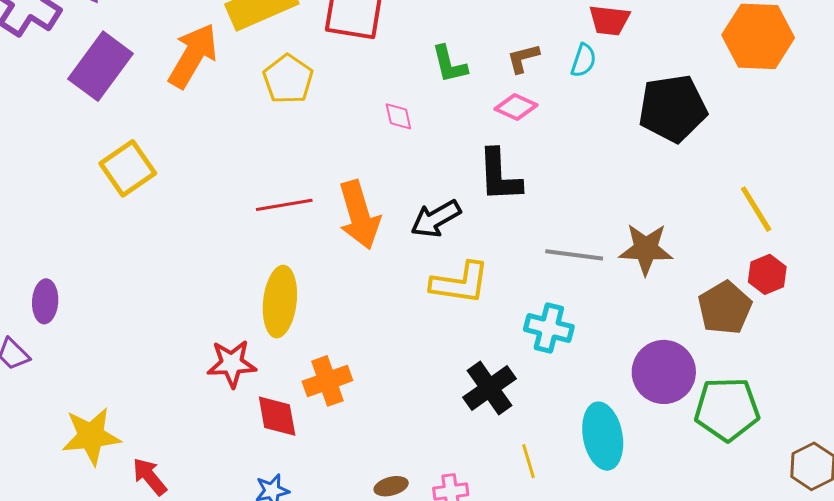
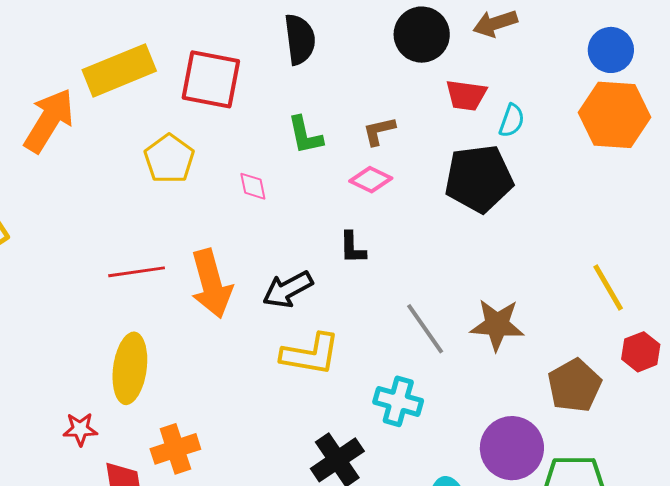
cyan semicircle: (584, 60) -> (512, 121), moved
yellow pentagon: (288, 79) -> (169, 159), moved
black pentagon: (673, 108) -> (479, 179), moved
black L-shape: (500, 176) -> (353, 248), size x0.6
gray line: (574, 255) -> (425, 329), turned 46
red hexagon: (767, 274) -> (641, 352), moved
red star: (232, 364) -> (80, 429), size x0.7

